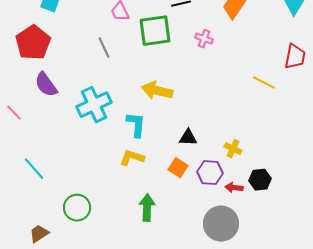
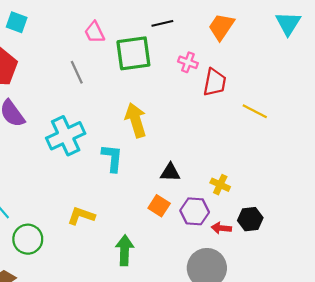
red trapezoid: (295, 57) -> (215, 82), moved
yellow arrow: (157, 91) -> (136, 120), turned 60
yellow L-shape: (132, 158) -> (81, 216), moved
green circle: (77, 208) -> (28, 239), moved

